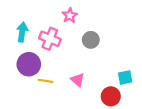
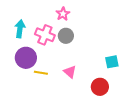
gray circle: (91, 40) -> (66, 36), moved
cyan square: (125, 78) -> (112, 62), moved

